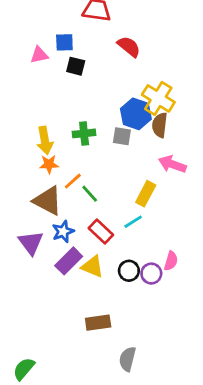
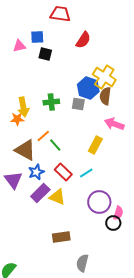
red semicircle: (129, 47) -> (83, 40), turned 84
orange star: (49, 164) -> (17, 119), moved
cyan line: (133, 222) -> (86, 173), moved
pink semicircle: (171, 261) -> (118, 213), moved
black circle: (129, 271) -> (113, 223), moved
purple circle: (151, 274) -> (99, 202), size x1.5

